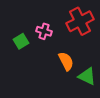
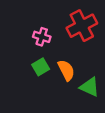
green square: (21, 41) -> (41, 67), moved

